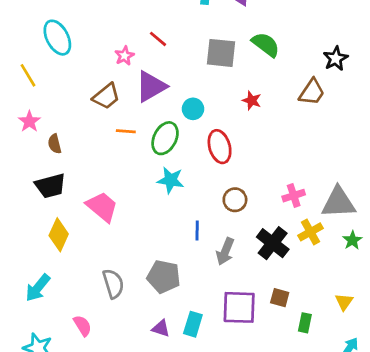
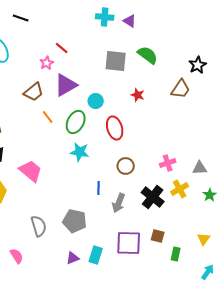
red line: (158, 39) -> (62, 48), moved
orange line: (126, 131) -> (48, 117), turned 48
gray triangle: (338, 203) -> (200, 168), size x0.6
purple triangle: (161, 328) -> (73, 258), turned -40

